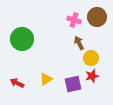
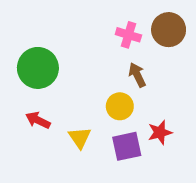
yellow circle: (91, 58) -> (120, 106), moved
yellow triangle: (46, 79) -> (80, 138), turned -32
red arrow: (17, 83) -> (38, 120), moved

